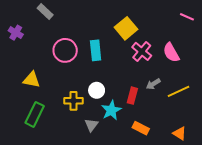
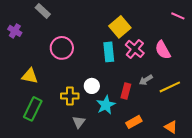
cyan rectangle: (96, 50) -> (109, 52), moved
gray triangle: (91, 125) -> (79, 122), moved
orange rectangle: (141, 128) -> (134, 122), turned -56

